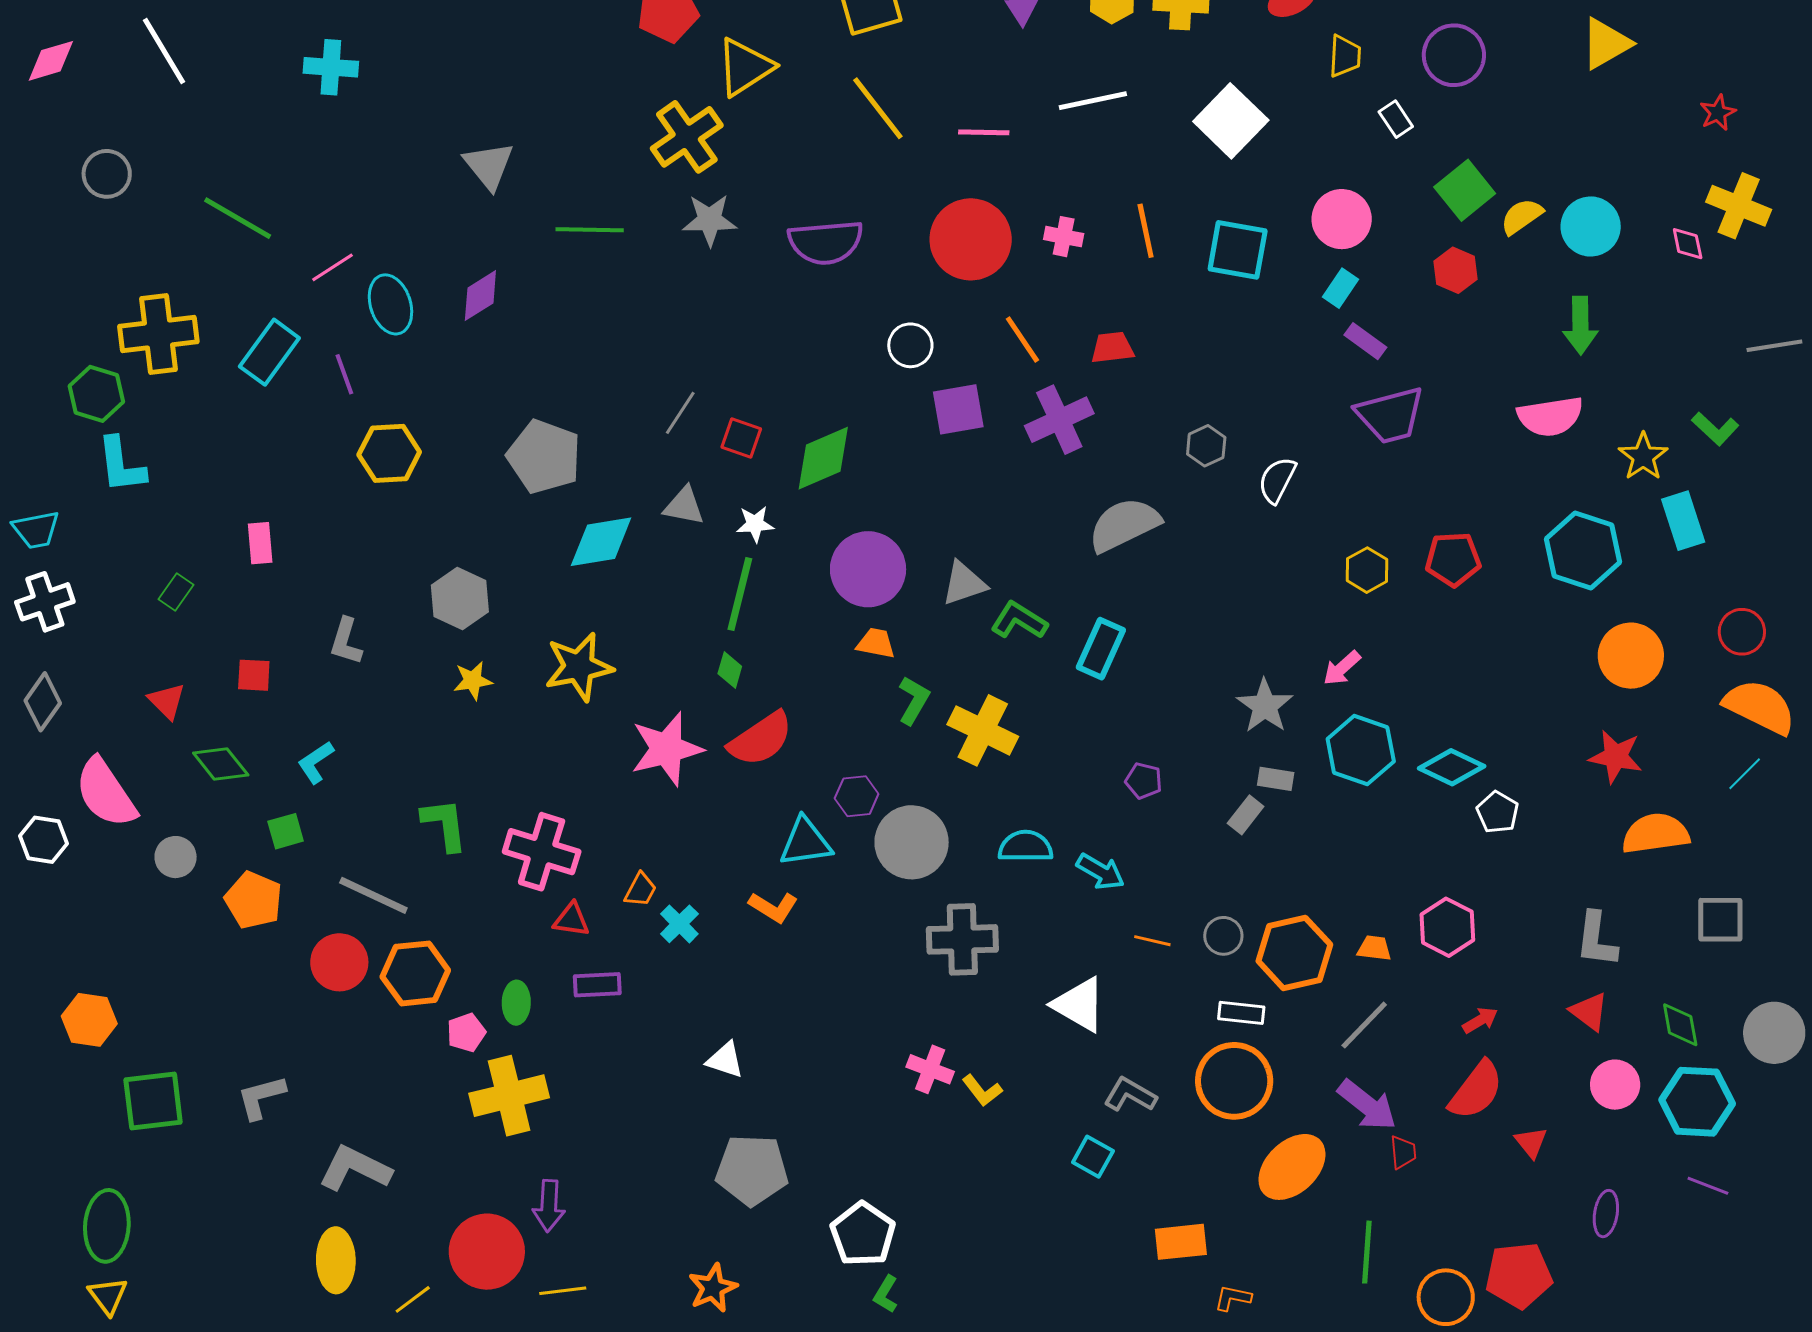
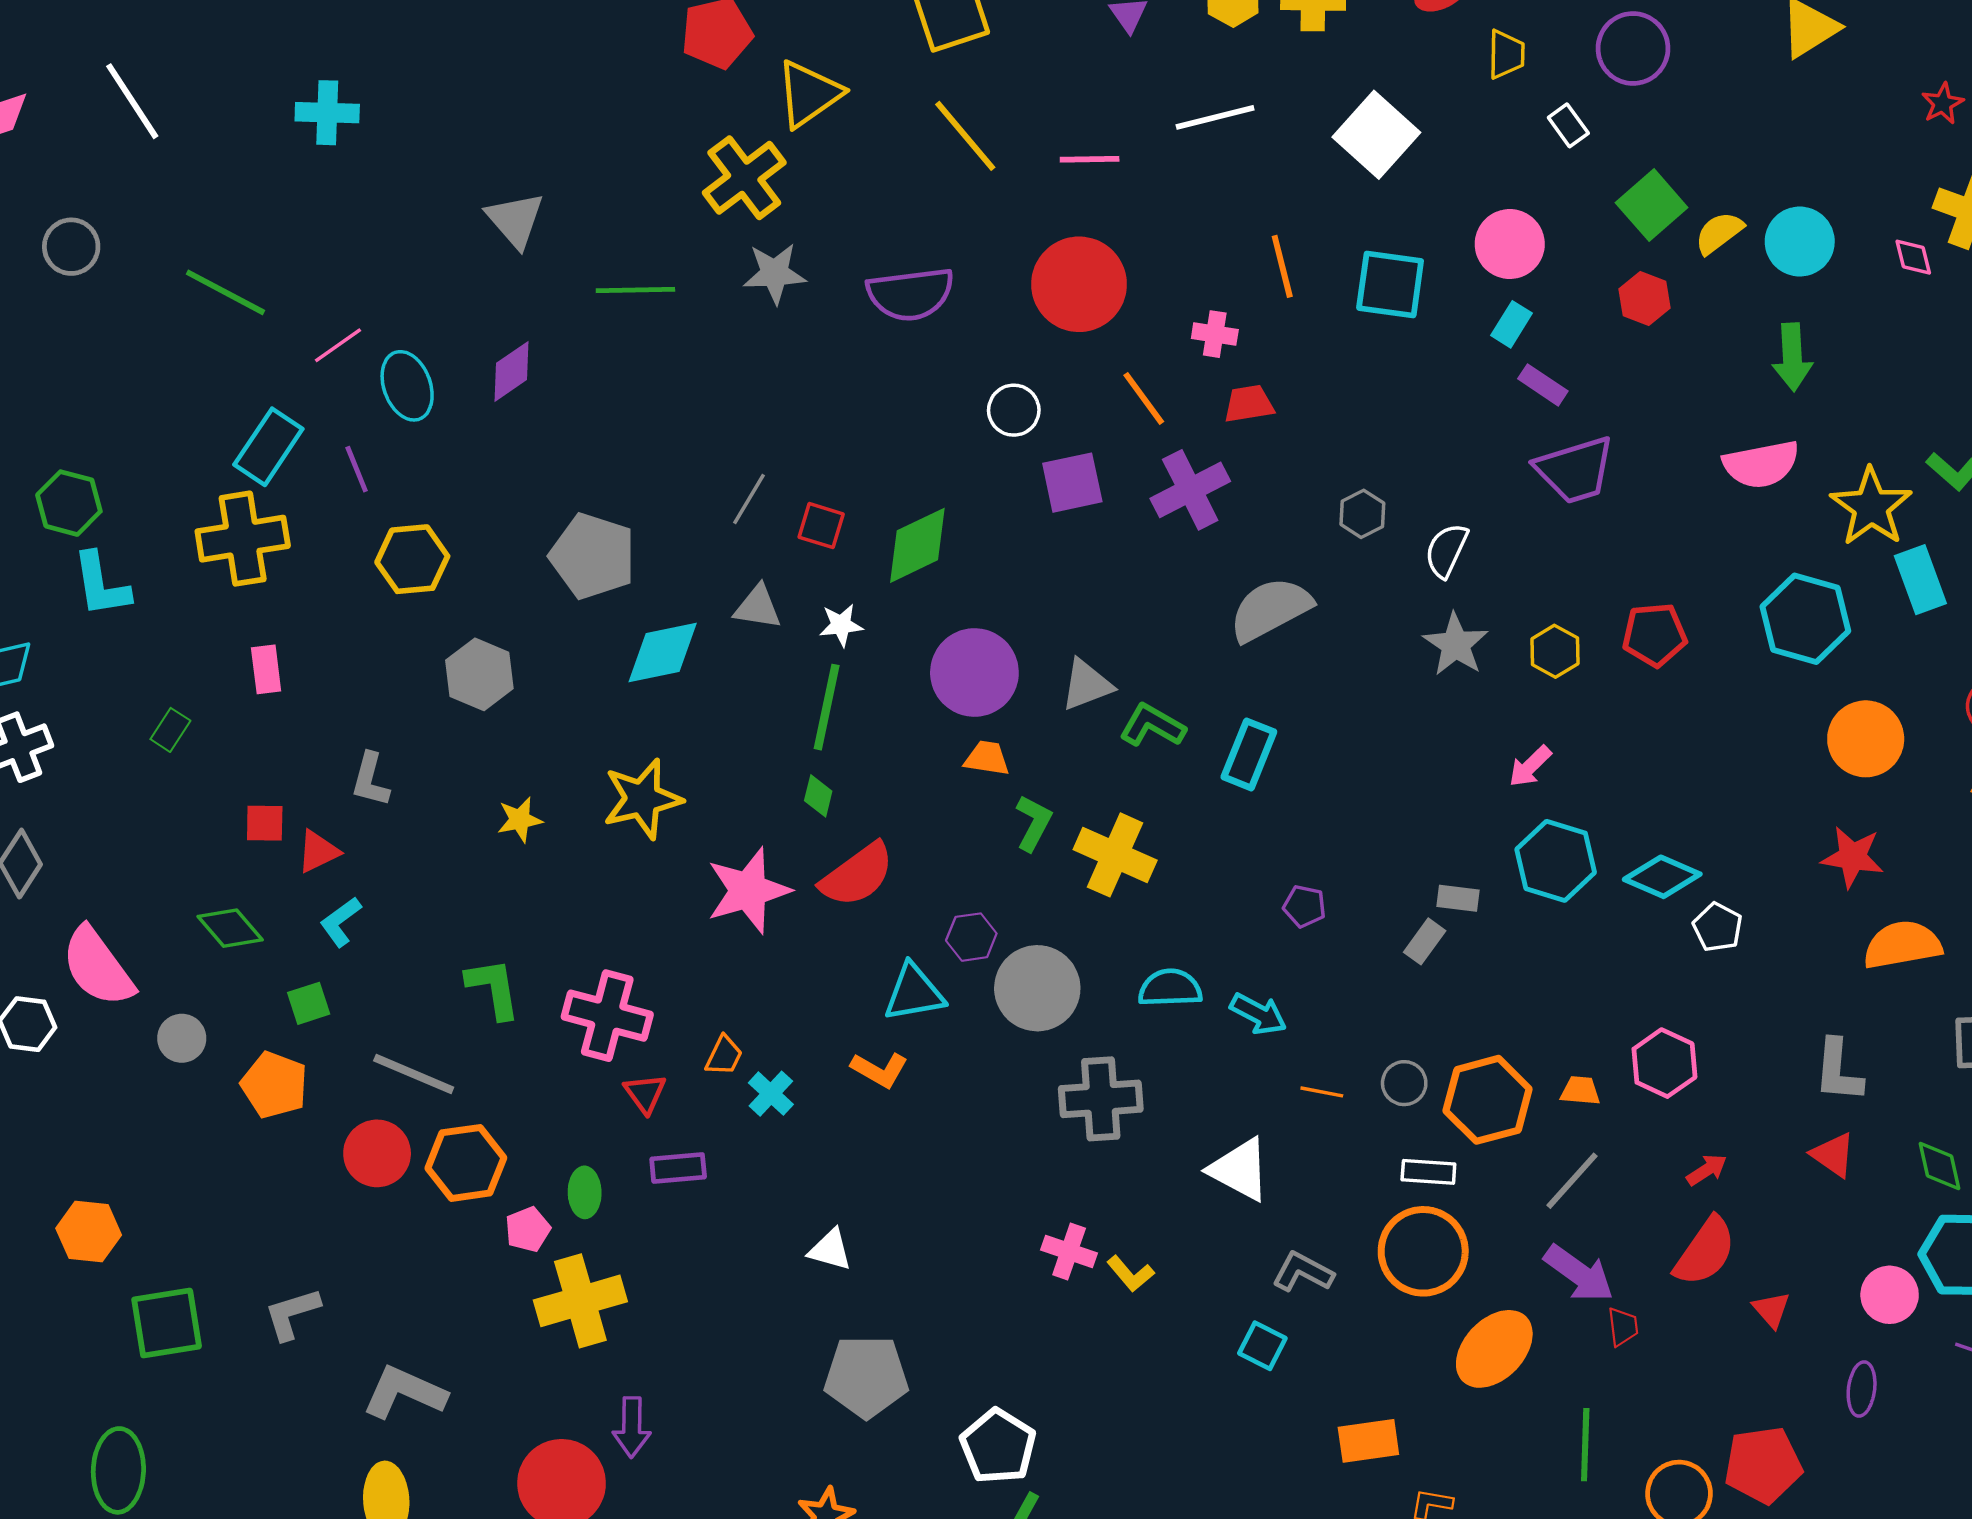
pink cross: (1064, 237) -> (1215, 334), moved
yellow cross: (158, 334) -> (243, 539), moved
yellow star: (1643, 457) -> (1871, 507), size x1.4
gray hexagon: (460, 599) -> (479, 674), moved
red triangle: (167, 701) -> (318, 852), moved, turned 51
gray star: (1265, 706) -> (1456, 644), moved
red triangle: (571, 920) -> (645, 1093), turned 48
pink circle: (1615, 1085) -> (1890, 1295), moved

